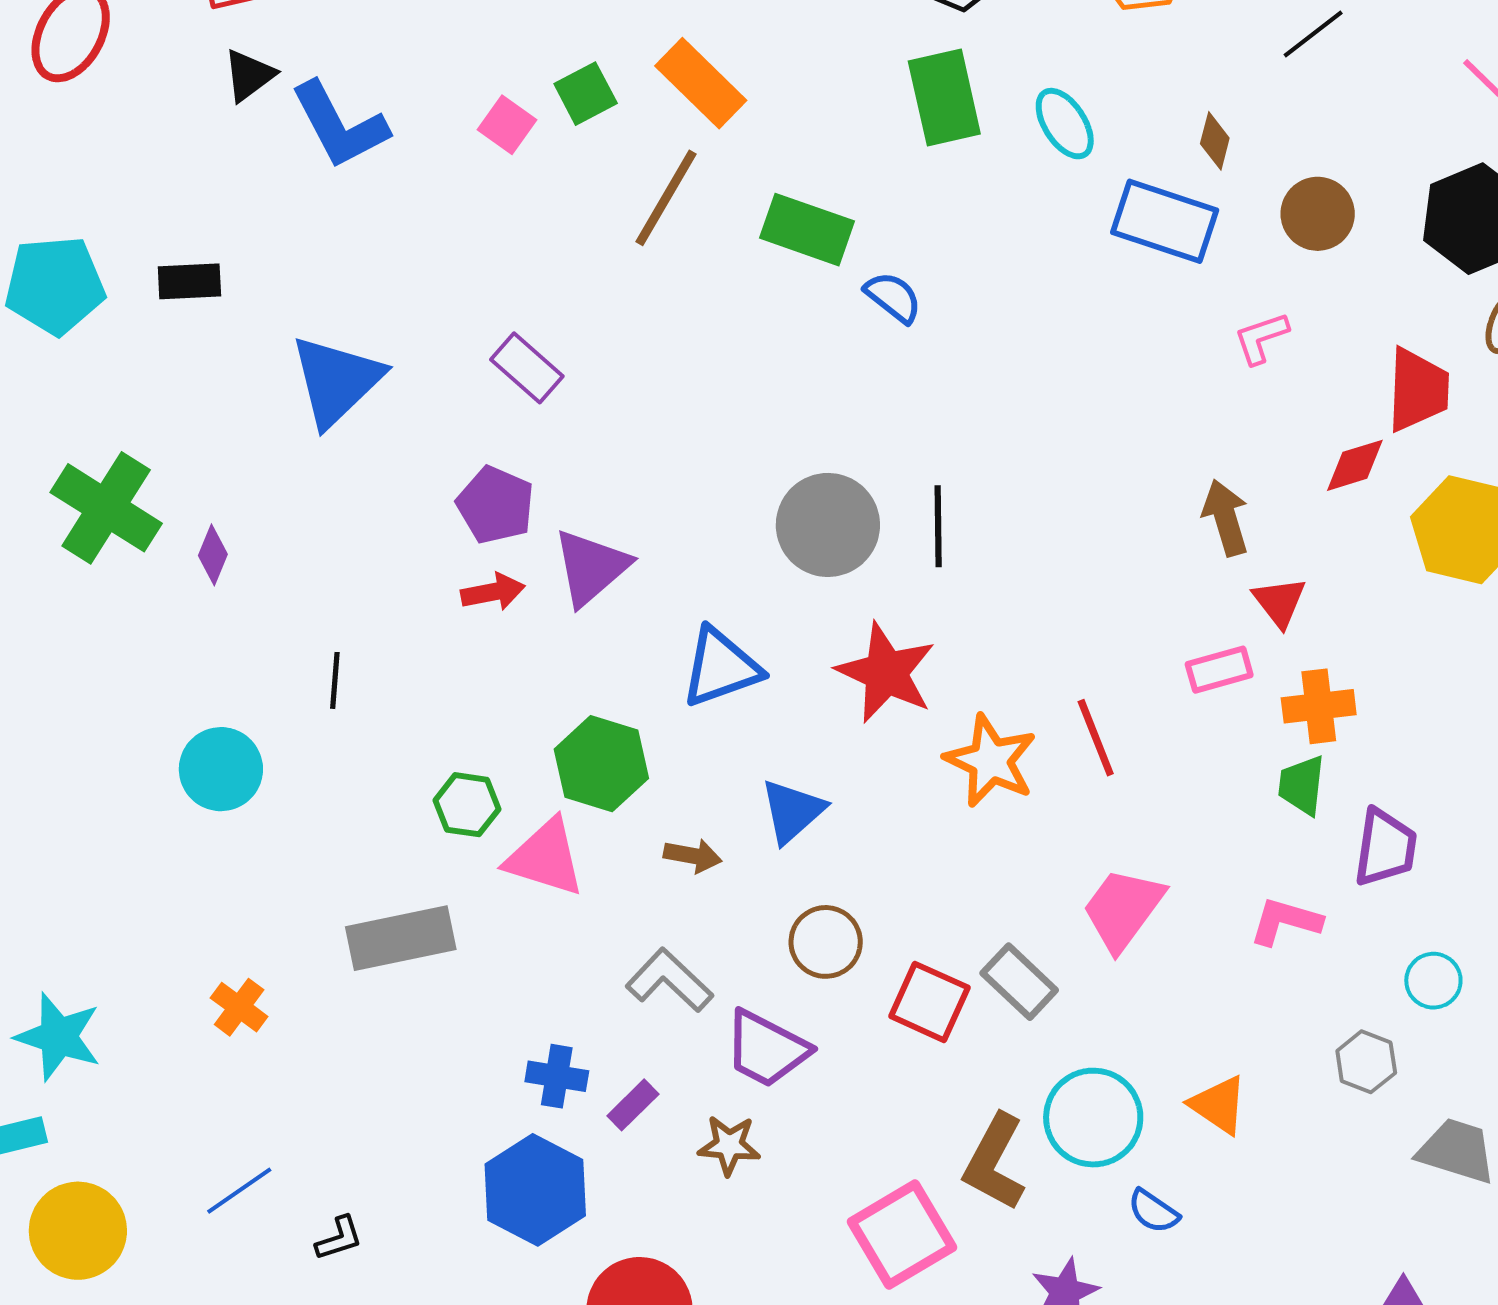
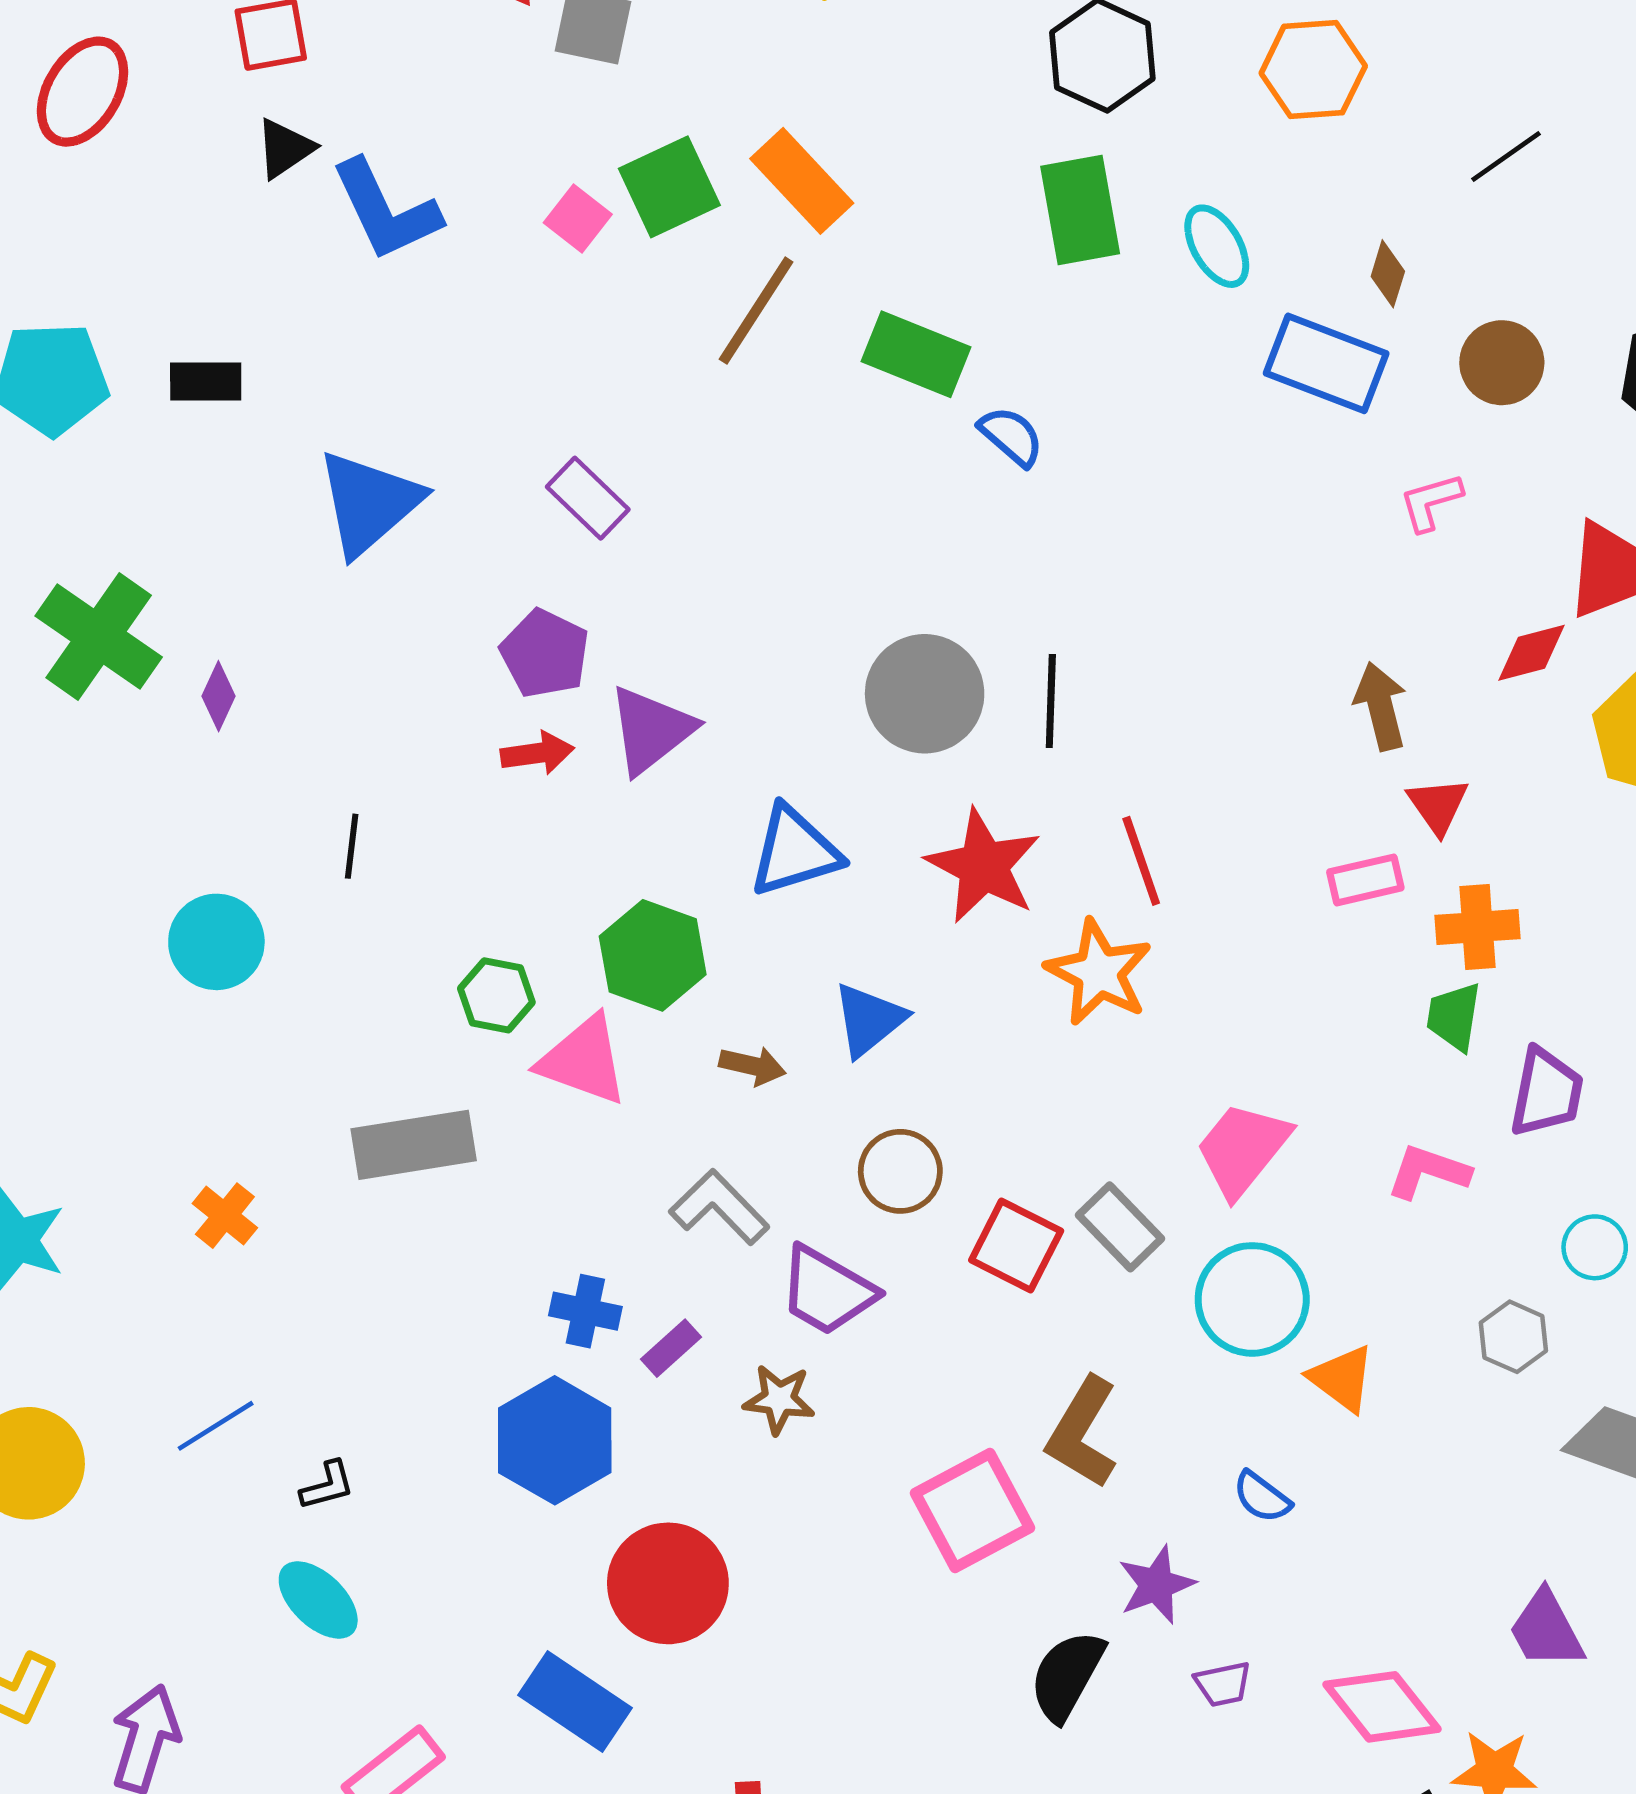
green square: (586, 94) -> (669, 187), size x1.4
red line: (1096, 738) -> (1141, 861), moved
cyan circle: (1093, 1118) -> (1252, 1299), moved

